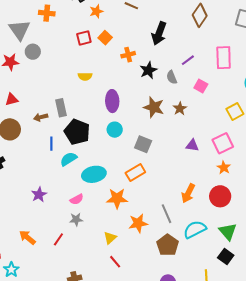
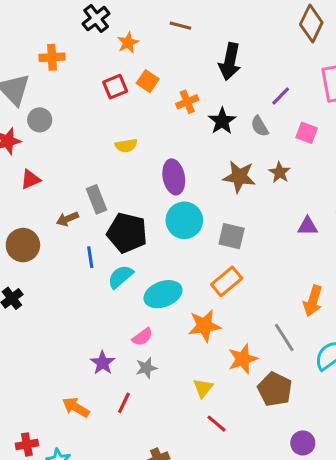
brown diamond: (200, 15) -> (311, 23), moved
red triangle: (12, 99) -> (30, 179), moved
cyan circle: (115, 130) -> (184, 220), size x1.5
purple star: (39, 195) -> (103, 363), moved
brown pentagon: (168, 245) -> (275, 389), moved

